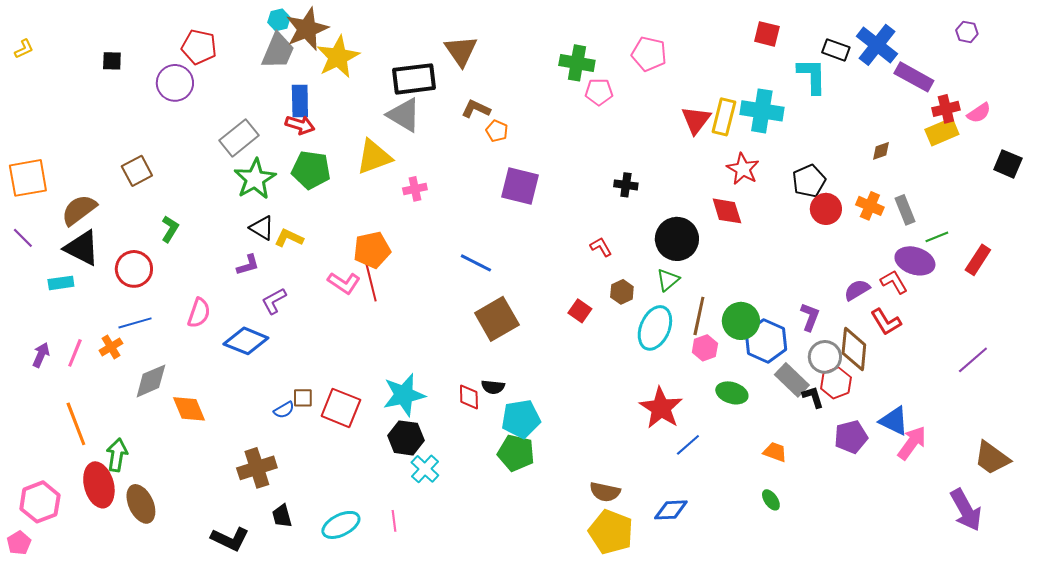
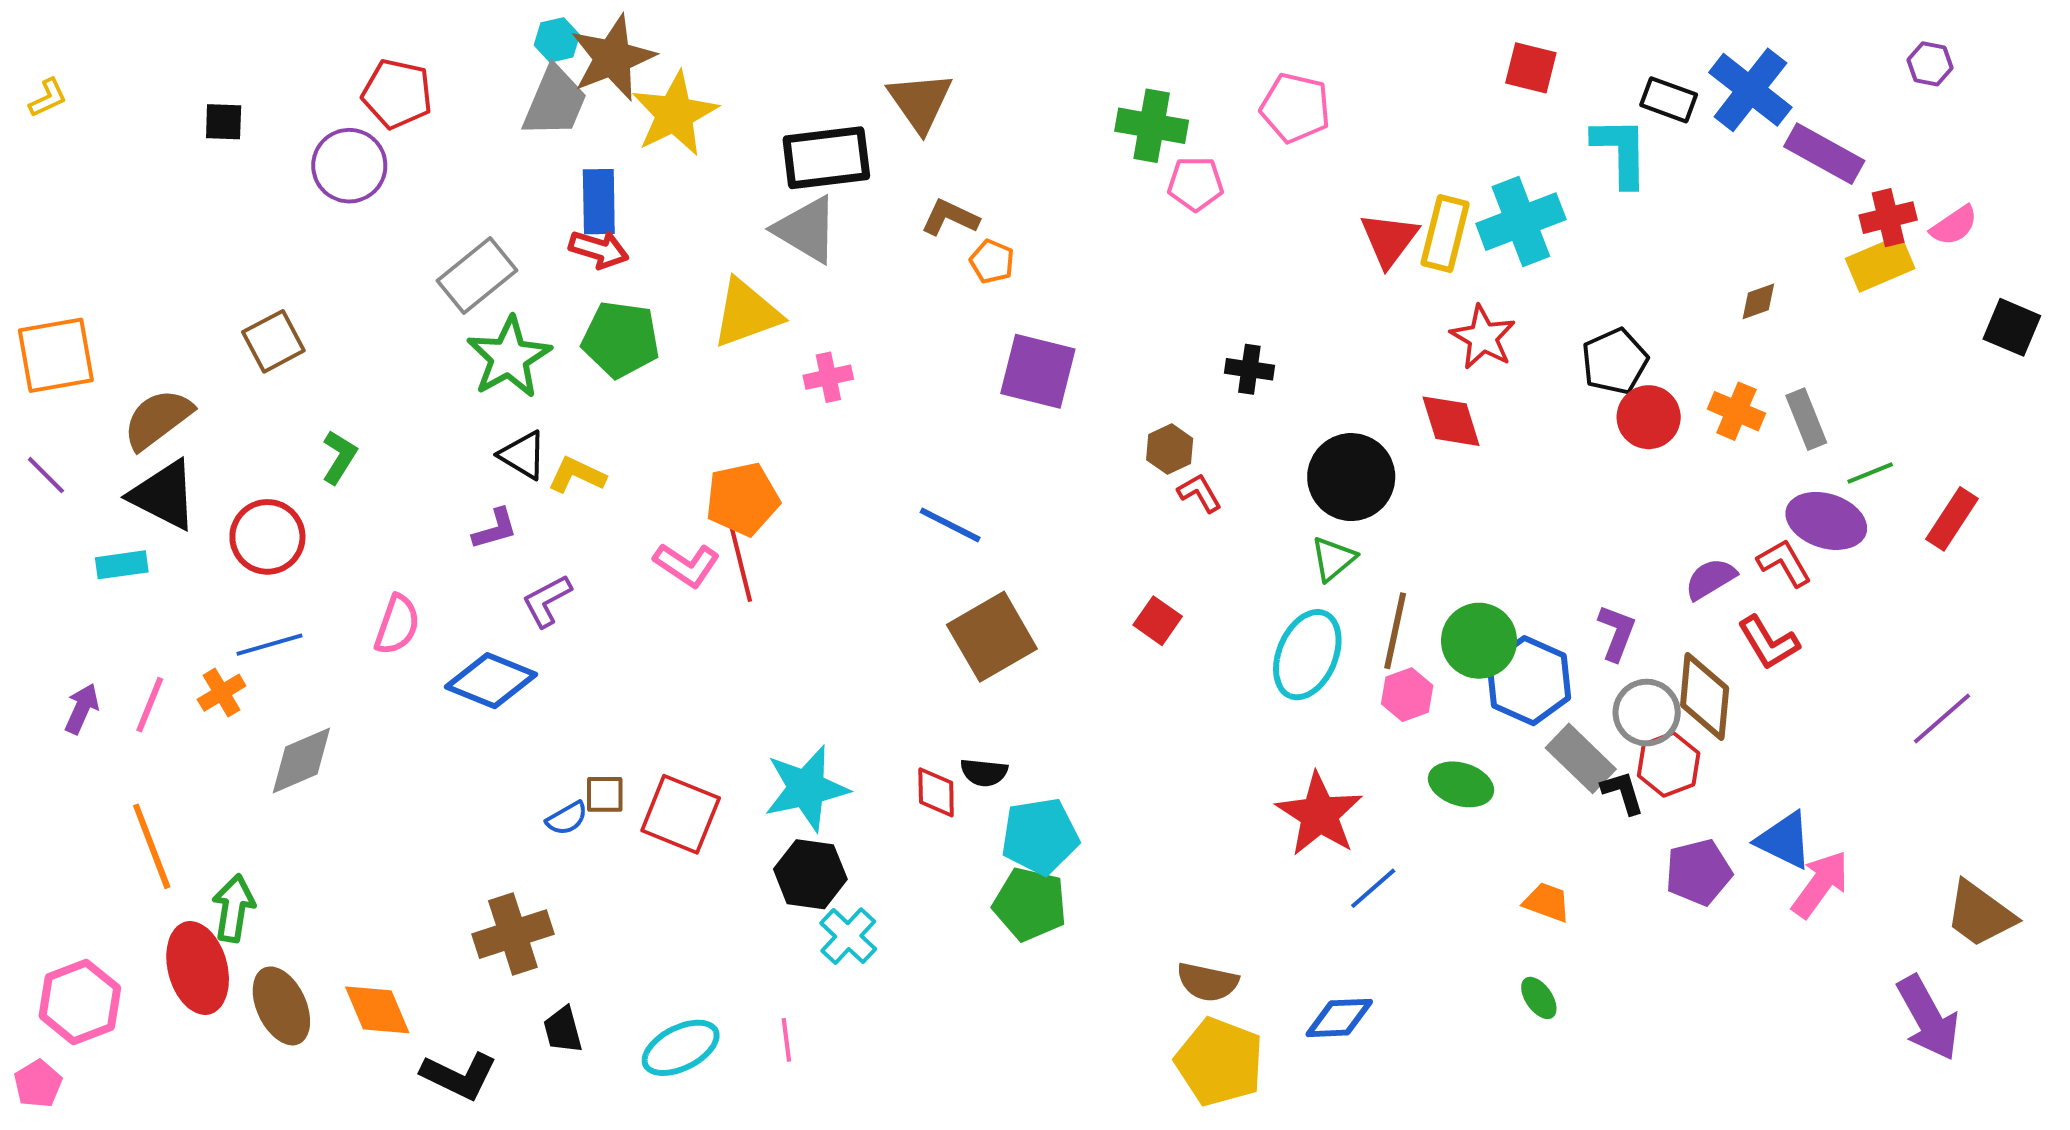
cyan cross: (762, 111) -> (1521, 222), turned -30
brown hexagon: (622, 292) -> (1170, 449), moved
orange diamond: (189, 409) -> (377, 1010), moved

